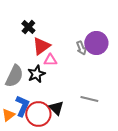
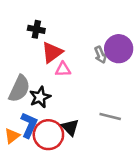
black cross: (28, 27) -> (36, 29), turned -32
black star: (36, 74) -> (40, 97), moved

